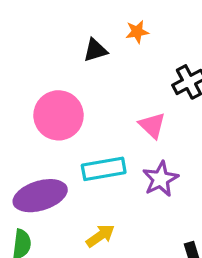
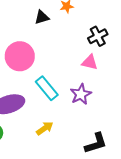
pink triangle: (152, 125) -> (90, 62), moved, turned -30
cyan rectangle: (104, 169) -> (47, 88), turned 60

